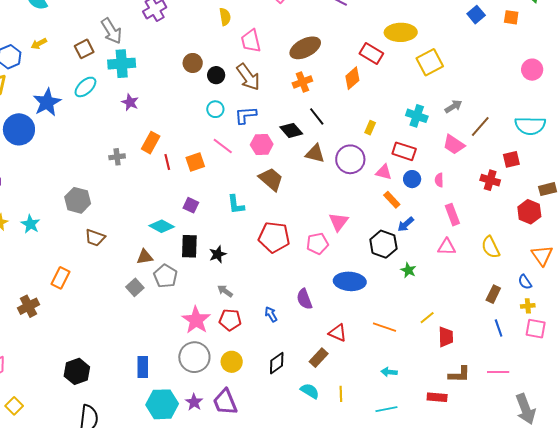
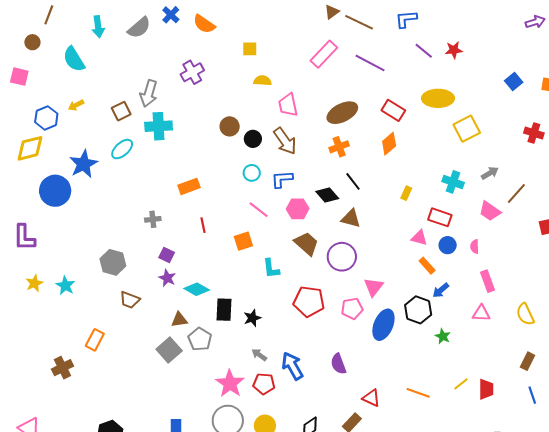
yellow semicircle: (225, 17) -> (262, 81), turned -78
gray arrow: (111, 31) -> (149, 93), turned 48
red rectangle: (371, 53) -> (393, 110), moved
purple star: (130, 102) -> (167, 278), moved
orange rectangle: (151, 143) -> (189, 186), moved, turned 40
purple circle: (350, 159) -> (342, 257), moved
orange square: (195, 162) -> (243, 241), moved
red cross: (490, 180) -> (534, 133), moved
purple square: (191, 205) -> (167, 255), moved
blue ellipse: (350, 281) -> (383, 325), moved, turned -72
gray square: (135, 287) -> (169, 350), size x1.4
blue arrow: (271, 314) -> (292, 366), moved, size x1.8
red trapezoid: (446, 337) -> (486, 389), moved

